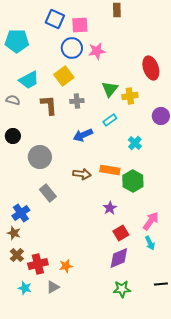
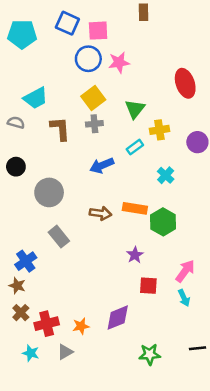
cyan pentagon: (17, 41) -> (22, 34), moved
yellow square: (64, 76) -> (93, 98), moved
yellow cross: (130, 96) -> (159, 130), moved
red square: (121, 233) -> (148, 286), turned 35
purple diamond: (119, 258) -> (118, 318), moved

